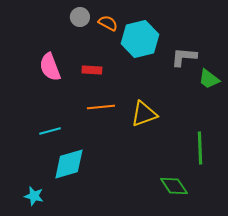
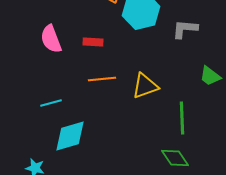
green trapezoid: (209, 79) -> (210, 76), moved
green line: (200, 148) -> (182, 118), moved

